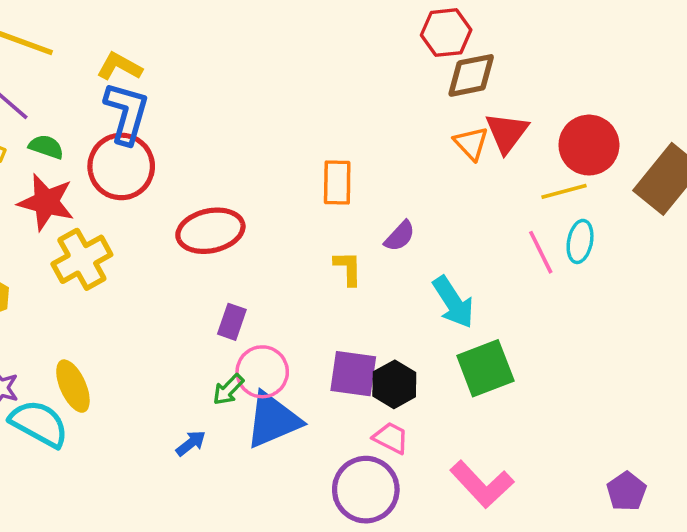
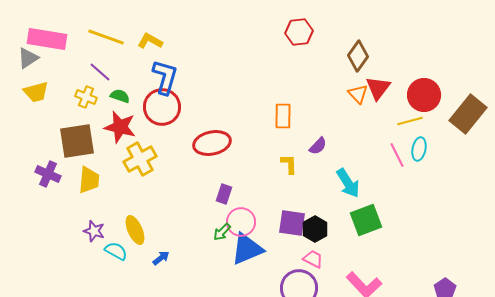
red hexagon: (446, 33) -> (299, 32), moved
yellow L-shape: (119, 66) -> (150, 41), moved
brown diamond: (471, 75) -> (358, 56), turned -44
cyan semicircle: (39, 424) -> (116, 251), size x0.7
blue arrow: (191, 443) -> (161, 258), moved

